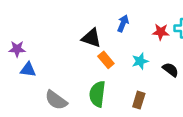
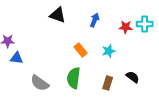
black triangle: (91, 38) -> (58, 15), moved
black semicircle: (170, 70) -> (133, 77), moved

